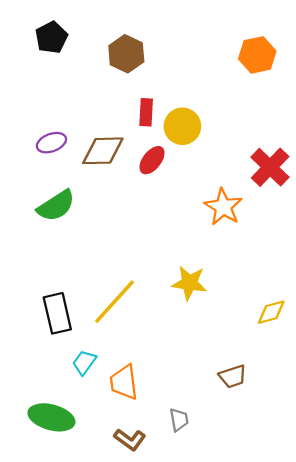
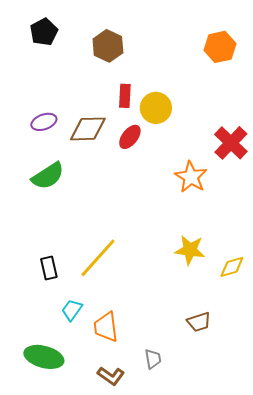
yellow star: (189, 283) -> (190, 250), moved
black rectangle: (57, 313) -> (49, 268), size x0.7

